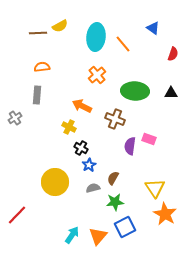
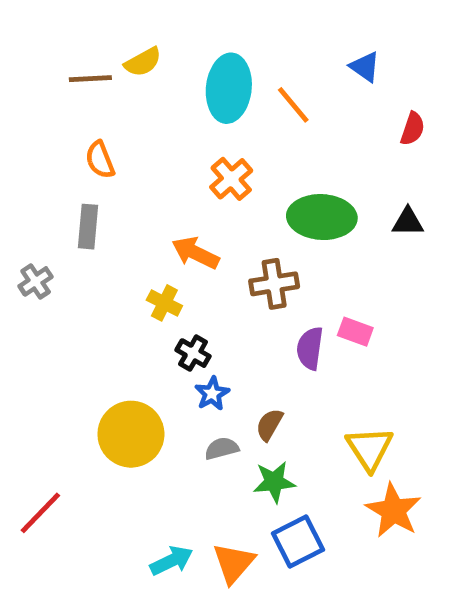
orange semicircle: (42, 67) -> (100, 160), turned -105
brown cross: (115, 119) -> (274, 284), turned -30
cyan arrow: (72, 235) -> (172, 561), turned 30

